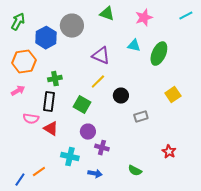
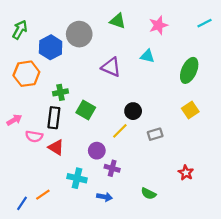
green ellipse: (159, 54) -> (189, 70), moved
yellow line: (98, 82) -> (120, 131), moved
pink arrow: (18, 91) -> (14, 120), moved
green square: (82, 105) -> (86, 110), moved

